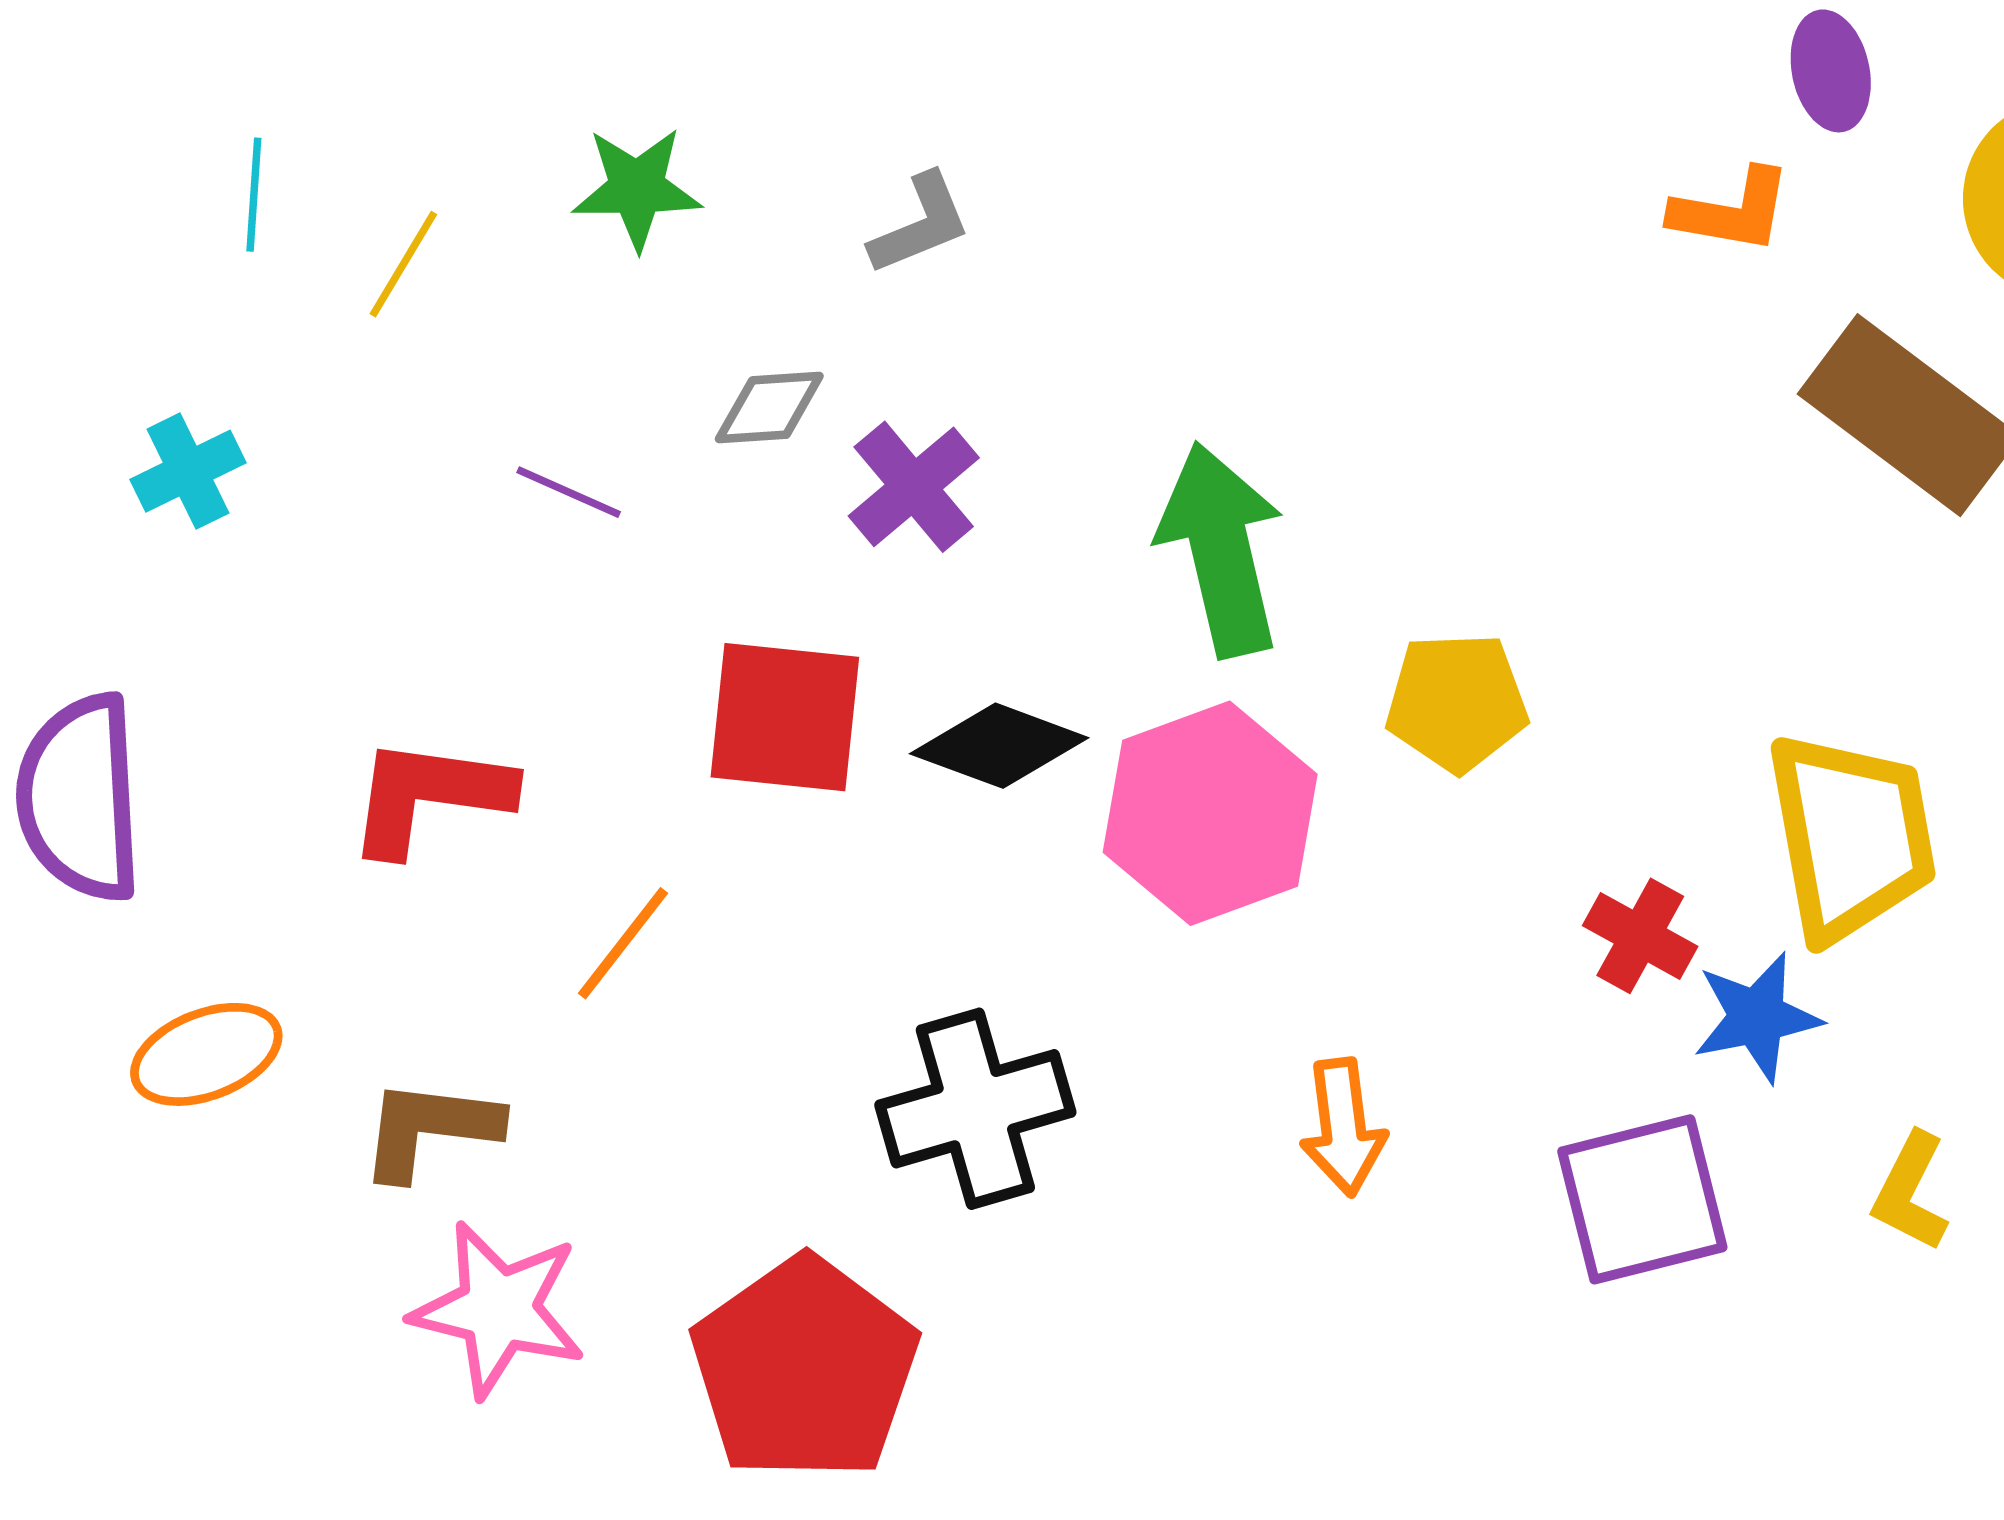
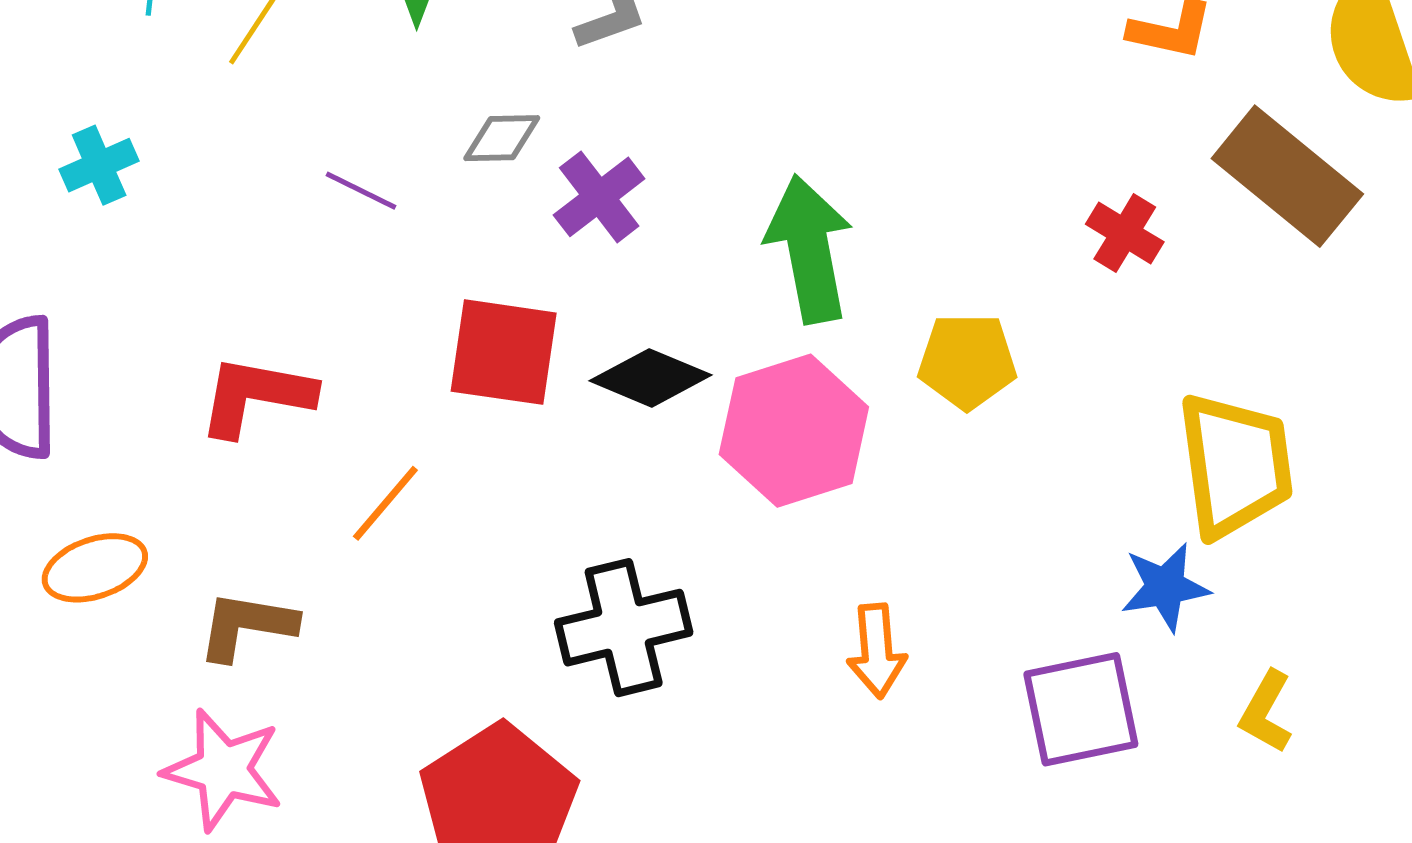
red cross: (1640, 936) -> (1125, 233), moved
pink star: (499, 1309) -> (223, 770), moved

